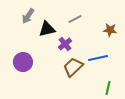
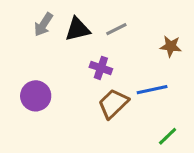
black triangle: (47, 29) -> (78, 29), moved
purple cross: (65, 44) -> (101, 68), turned -32
green line: (108, 88) -> (168, 136), turned 32

